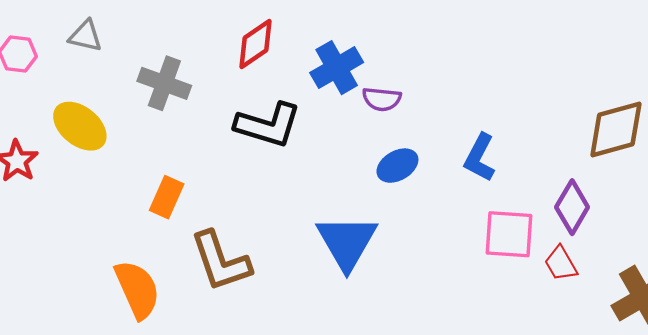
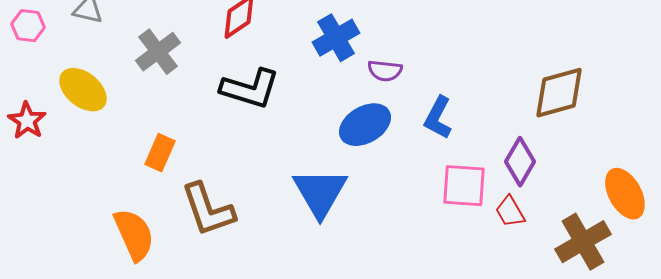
blue cross: (337, 68) -> (336, 38), moved
gray cross: (164, 83) -> (158, 52), turned 33
purple semicircle: (382, 99) -> (385, 71), moved
blue ellipse: (397, 166) -> (365, 125), size x1.4

